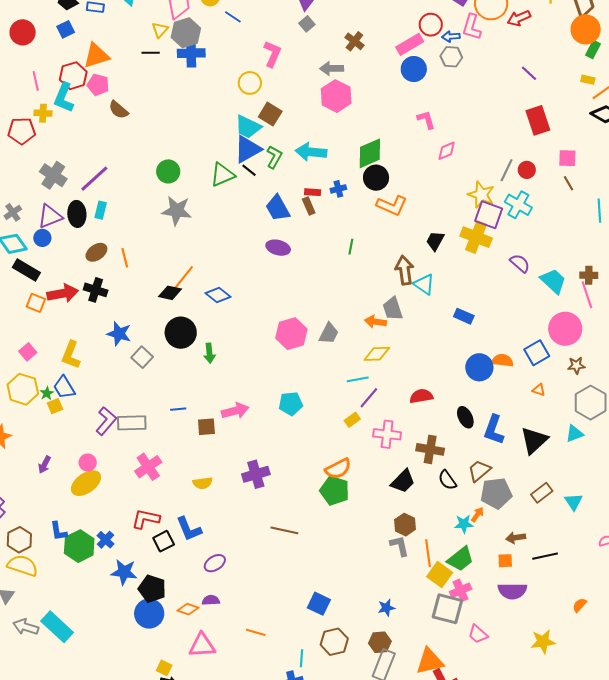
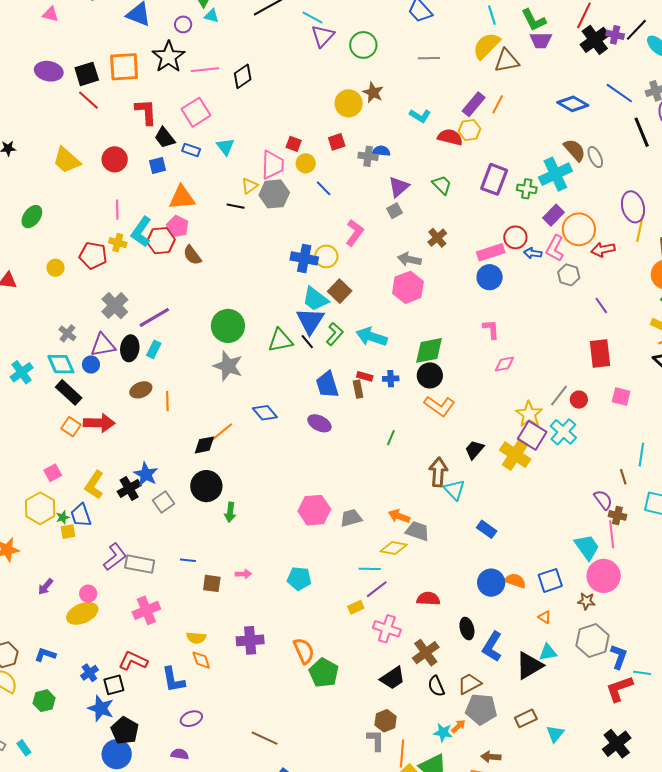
blue cross: (191, 53) -> (304, 258), moved
gray hexagon: (451, 57) -> (569, 275), moved
red hexagon: (73, 76) -> (161, 241), moved
blue triangle: (248, 149) -> (310, 321), turned -40
green circle: (168, 171) -> (228, 326), size x1.4
brown line: (569, 183) -> (623, 477), moved
gray cross: (13, 212) -> (67, 333), turned -30
purple semicircle: (520, 263) -> (603, 500), moved
cyan trapezoid: (553, 281) -> (587, 547), moved
black cross: (96, 290) -> (129, 488), moved, turned 30
black diamond: (170, 293) -> (204, 445), turned -35
blue diamond: (218, 295) -> (265, 413), moved
gray trapezoid: (393, 309) -> (417, 531), moved, turned 115
pink circle: (565, 329) -> (604, 576), moved
gray trapezoid: (329, 333) -> (351, 518), turned -145
pink arrow: (235, 411) -> (243, 574), size x0.6
cyan triangle: (574, 434) -> (548, 652), moved
brown cross: (430, 449) -> (426, 653), turned 32
orange semicircle: (338, 469) -> (304, 651), moved, turned -100
brown line: (284, 530) -> (265, 738), moved
blue L-shape: (58, 531) -> (45, 655), turned 105
black square: (164, 541) -> (114, 685), moved
green hexagon: (79, 546) -> (44, 701), moved, size x0.7
orange diamond: (188, 609) -> (201, 660), moved, turned 40
cyan rectangle: (57, 627) -> (24, 748), size x0.5

